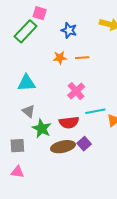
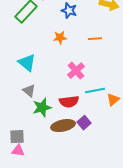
orange line: (82, 58) -> (95, 39), moved
cyan triangle: (27, 83) -> (27, 63), turned 42
green star: (42, 128) -> (42, 108), turned 30
gray square: (17, 146) -> (17, 137), moved

